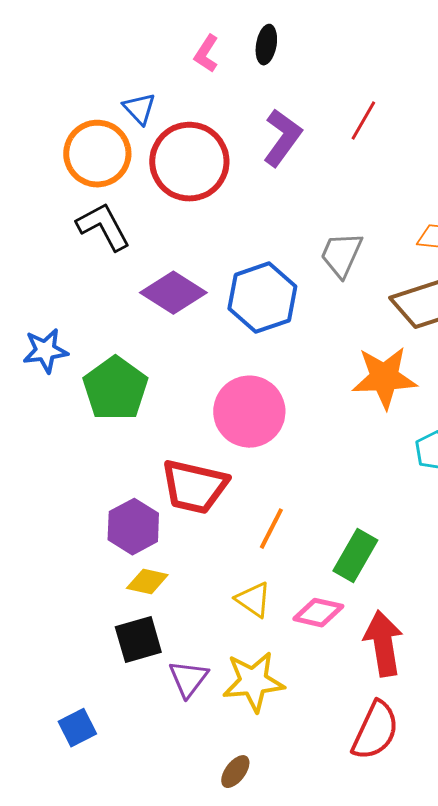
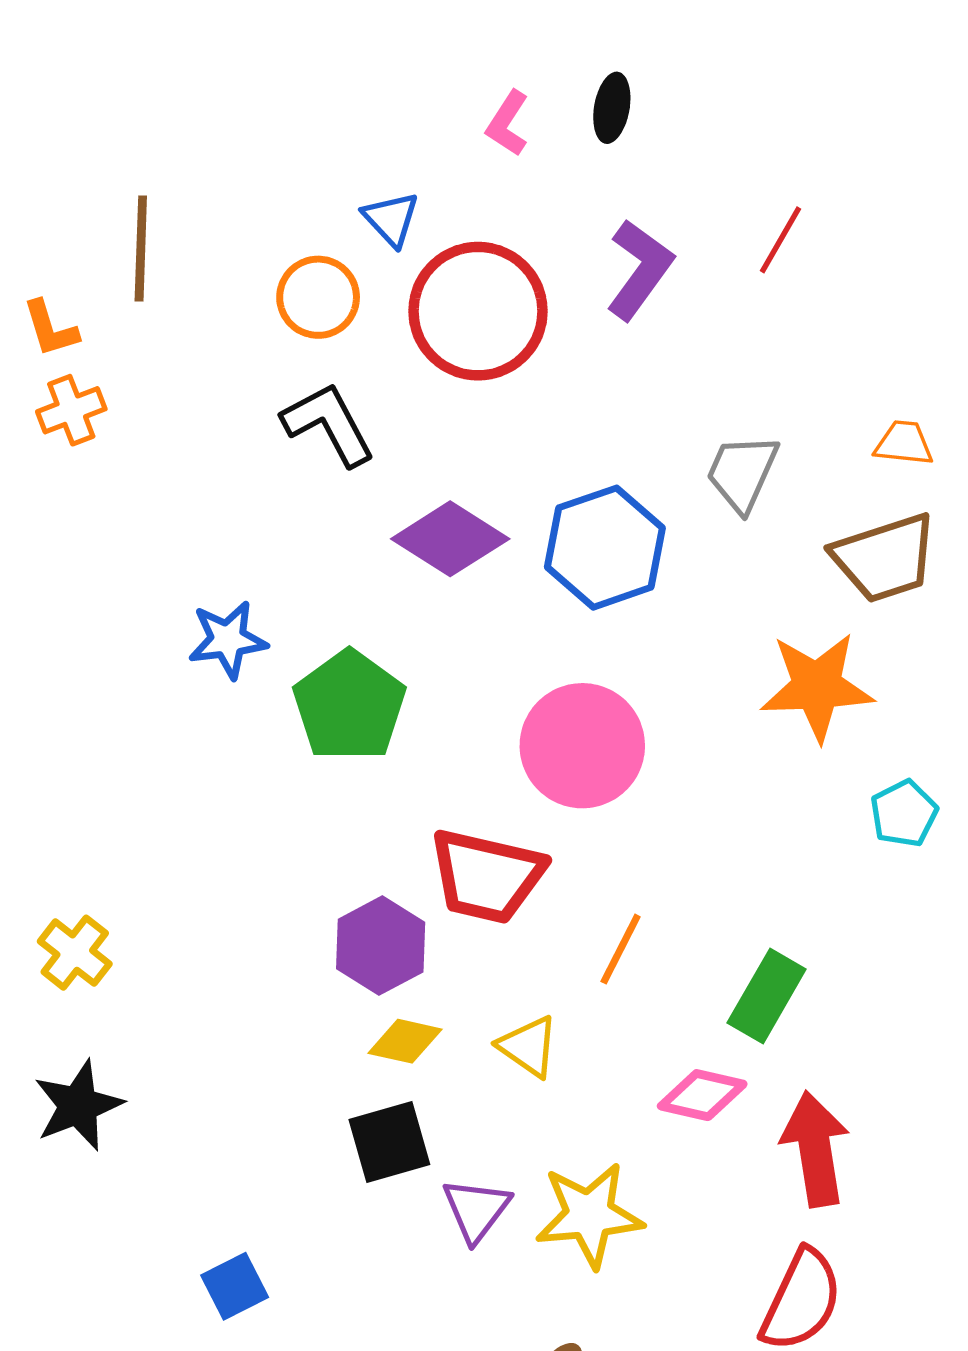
orange circle: (97, 154) -> (318, 297), size x0.7
yellow triangle: (253, 600) -> (528, 1046), moved
blue square: (77, 728) -> (235, 1286), moved

